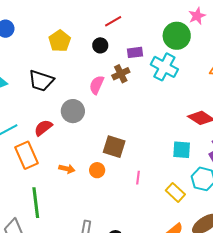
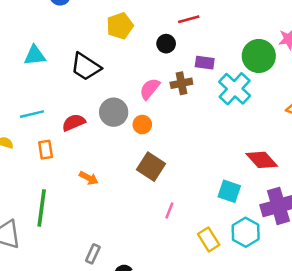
orange rectangle: (27, 155) -> (46, 150), size x0.6
orange circle: (97, 170) -> (142, 125), moved

